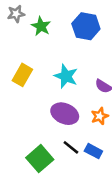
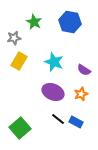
gray star: (16, 14) -> (14, 38), moved
green square: (40, 159) -> (20, 128), moved

